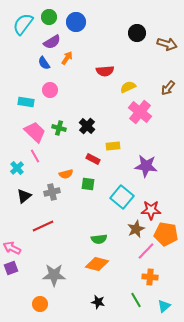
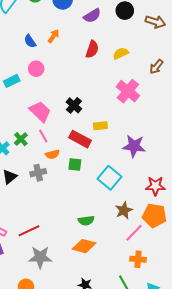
purple semicircle: (52, 42) -> (92, 16), moved
red semicircle: (105, 71) -> (92, 49), turned -66
yellow semicircle: (128, 87) -> (121, 53), moved
cyan rectangle: (26, 102) -> (12, 81), turned -35
green cross: (59, 128) -> (21, 139), moved, turned 32
pink trapezoid: (35, 132) -> (40, 112), moved
pink line: (35, 156) -> (43, 136), moved
red rectangle: (93, 159) -> (80, 139), size x1.5
red star: (151, 210) -> (155, 186), moved
red line: (43, 226) -> (29, 231), moved

